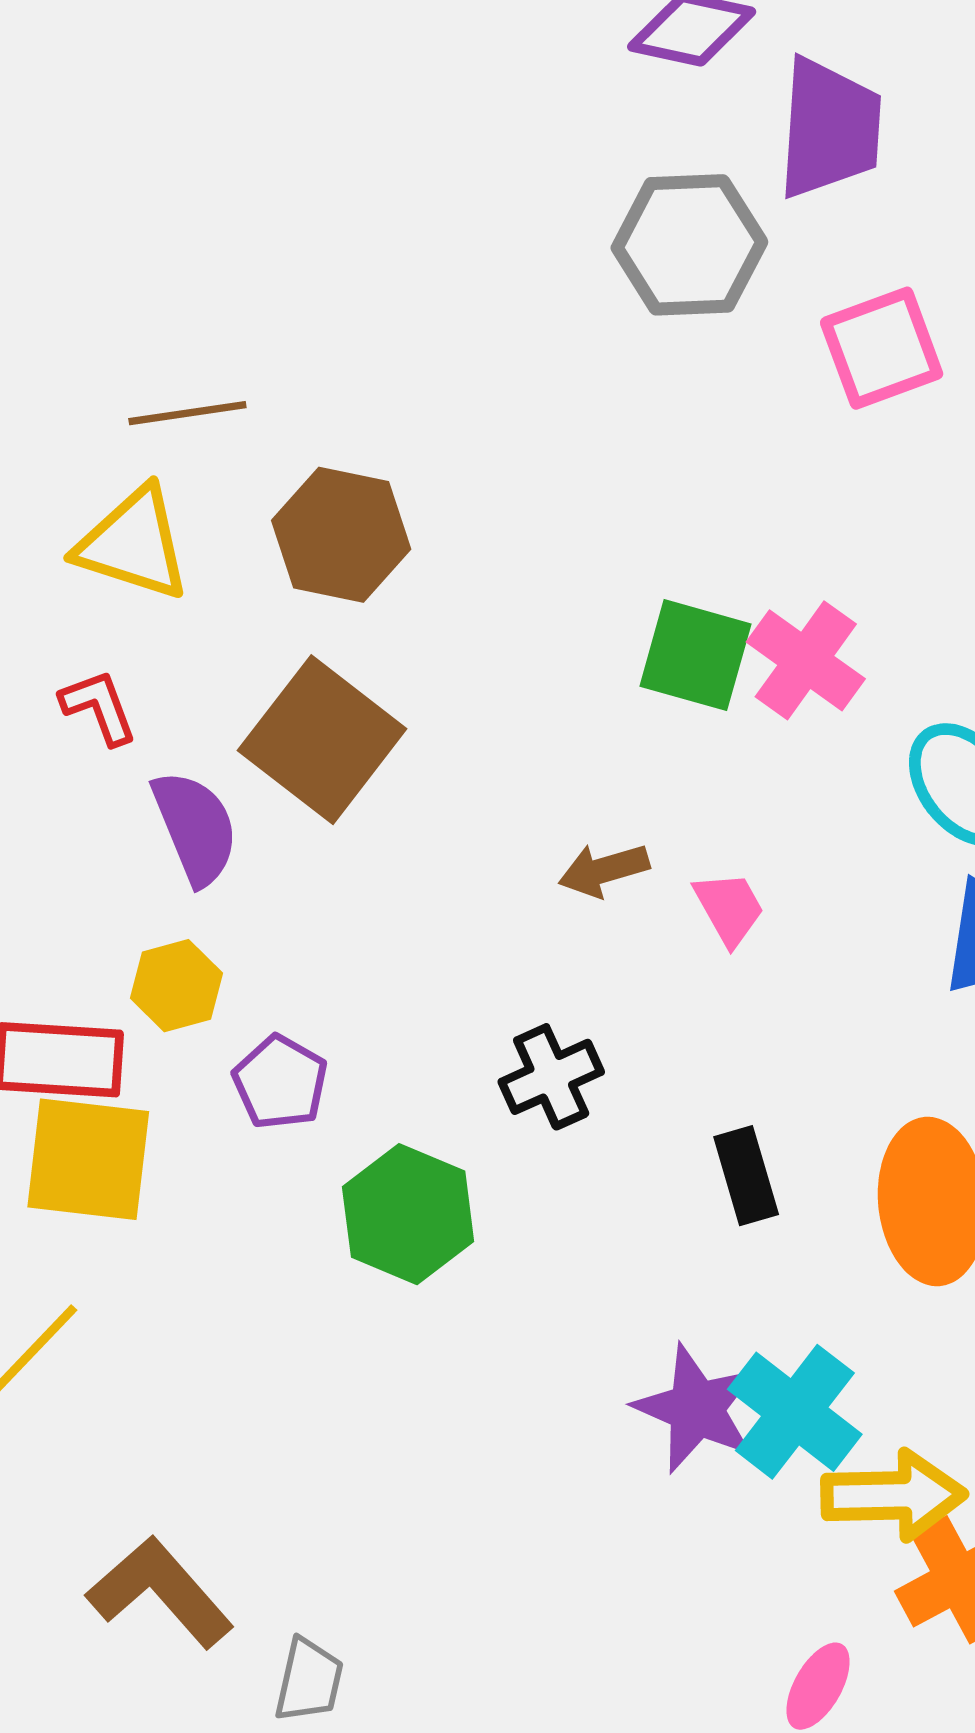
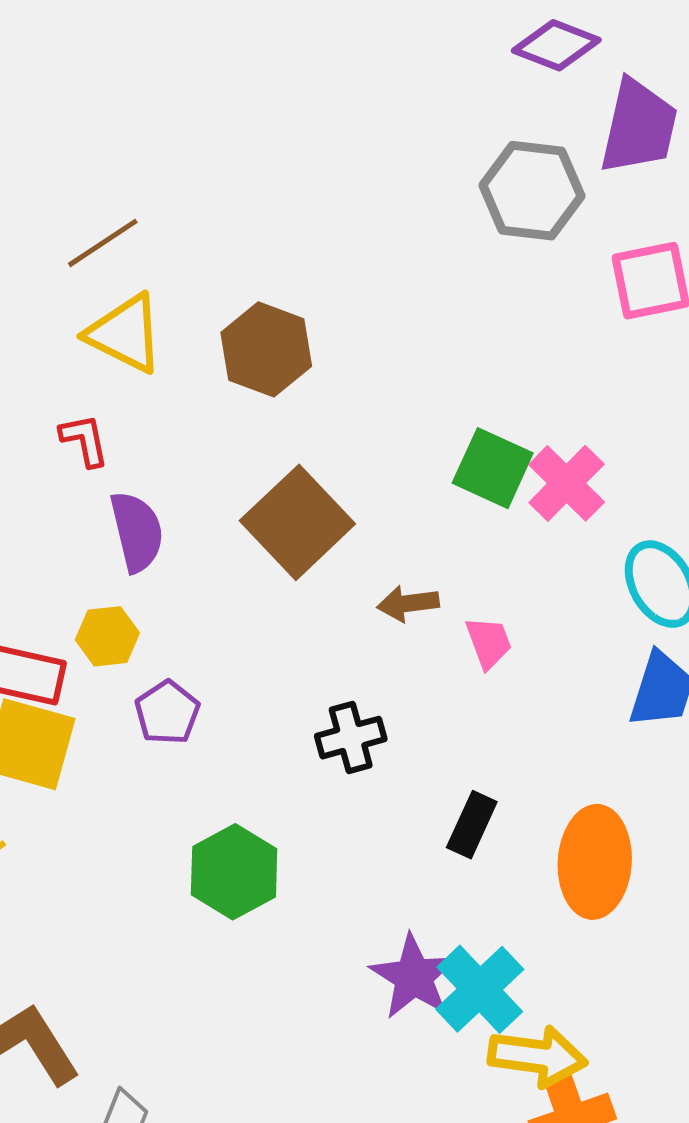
brown line: (187, 413) -> (103, 243), moved, turned -34
brown square: (322, 740) -> (297, 522), moved
black rectangle: (746, 1176) -> (472, 825), turned 32
green hexagon: (408, 1214) -> (234, 872), moved

